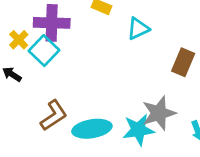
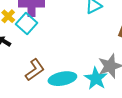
cyan star: (138, 130) -> (96, 78), turned -30

